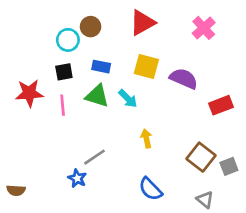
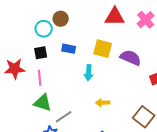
red triangle: (142, 23) -> (115, 17), moved, turned 30
green triangle: (97, 96) -> (43, 103), moved
cyan arrow: (128, 99) -> (89, 73), turned 49
yellow arrow: (146, 138) -> (103, 103), turned -80

